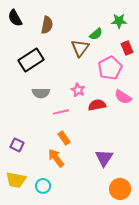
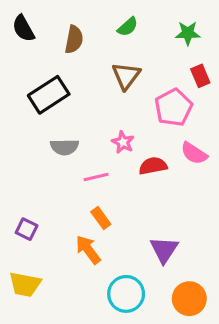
green semicircle: (96, 34) -> (128, 27), moved
cyan circle: (43, 186) -> (126, 294), moved, size x1.5

